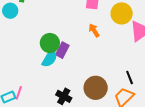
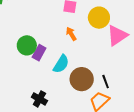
cyan semicircle: (50, 58) -> (61, 64), moved
brown circle: (96, 88) -> (82, 79), moved

